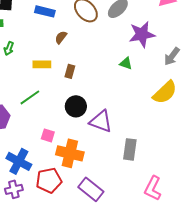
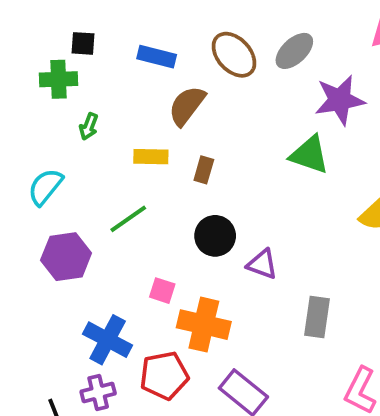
brown semicircle: (61, 37) -> (187, 106), size x1.6
green triangle: (126, 63) -> (309, 155), size x1.6
purple triangle: (101, 121) -> (262, 264), size x0.7

